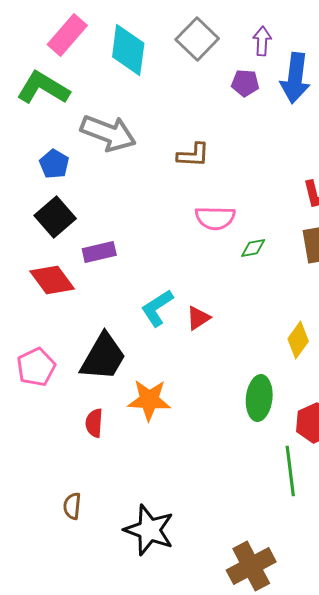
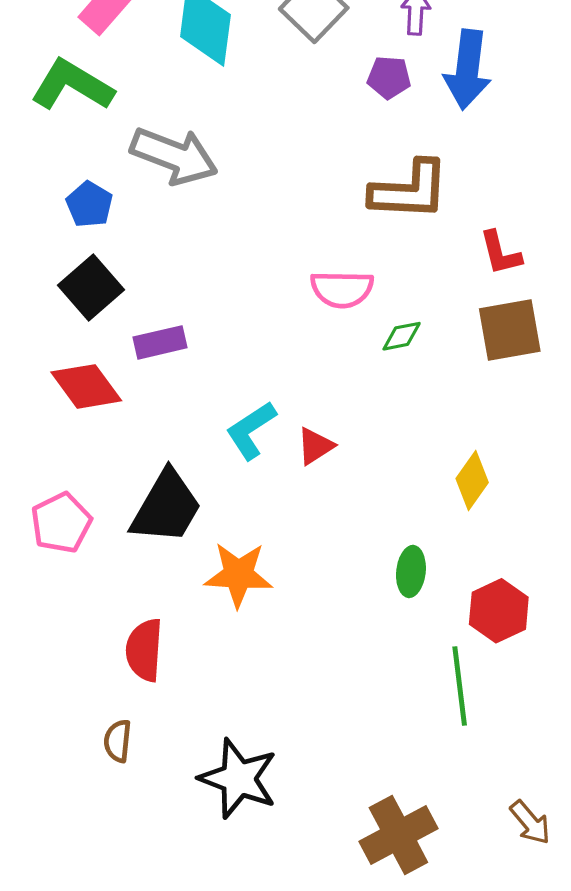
brown L-shape: (193, 155) -> (409, 190), moved, size x1.6
green ellipse: (259, 398) -> (411, 571), size x0.7
red semicircle: (94, 423) -> (144, 650), moved, size x1.4

